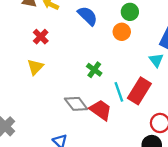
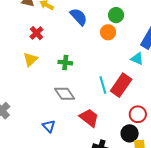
cyan triangle: (156, 60) -> (137, 59), turned -32
green cross: (94, 70) -> (65, 63), moved, turned -32
red trapezoid: (101, 110) -> (89, 118), moved

